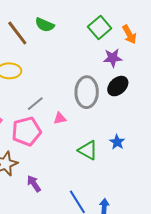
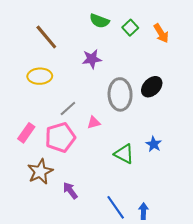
green semicircle: (45, 25) -> (99, 21), moved
green square: (100, 27) -> (130, 28), size x0.7
purple star: (113, 58) -> (92, 59), moved

